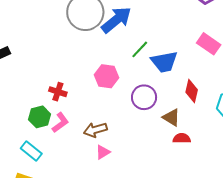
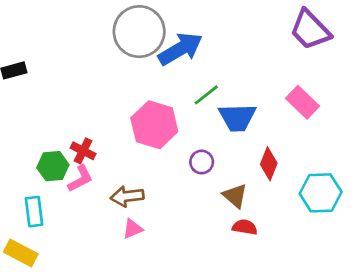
pink hexagon: (106, 76) -> (154, 125), size x1.4
red cross: (58, 92) -> (83, 151), moved
purple circle: (144, 97) -> (202, 162), size x0.7
cyan rectangle: (31, 151) -> (34, 212), turned 35

